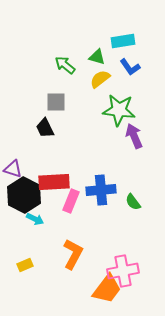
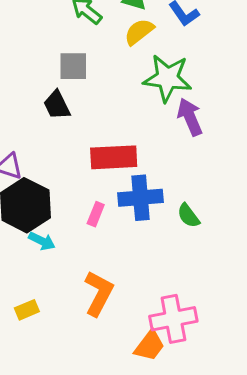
red rectangle: (54, 182) -> (114, 157), moved
pink rectangle: (71, 201) -> (96, 214), size x0.7
orange trapezoid: (107, 289) -> (150, 346), size x0.7

